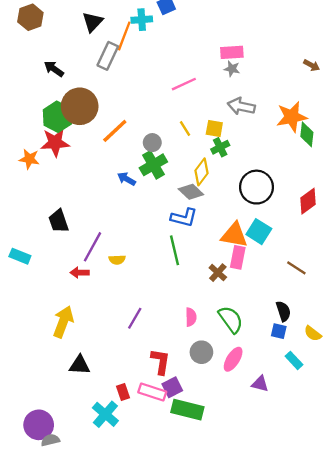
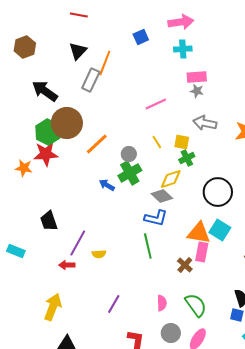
cyan cross: (142, 20) -> (183, 49), moved
black arrow: (54, 69) -> (45, 91), size x1.5
yellow diamond: (201, 172) -> (171, 179), turned 35

